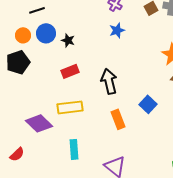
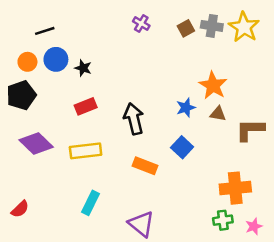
blue star: (117, 30) -> (186, 108), moved
orange rectangle: (118, 119) -> (145, 166), turned -48
purple diamond: (39, 123) -> (36, 143), moved
cyan rectangle: (74, 149) -> (91, 203), turned 30

